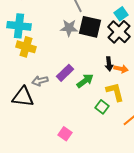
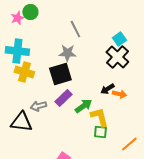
black square: (90, 27) -> (60, 74), moved, turned -30
black arrow: (109, 64) -> (107, 89), turned 64
yellow L-shape: (115, 92) -> (99, 117), moved
green square: (102, 107) -> (100, 132), turned -32

